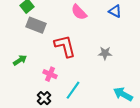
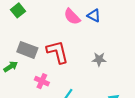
blue triangle: (115, 11) -> (94, 16), moved
gray rectangle: (36, 25) -> (27, 50), moved

